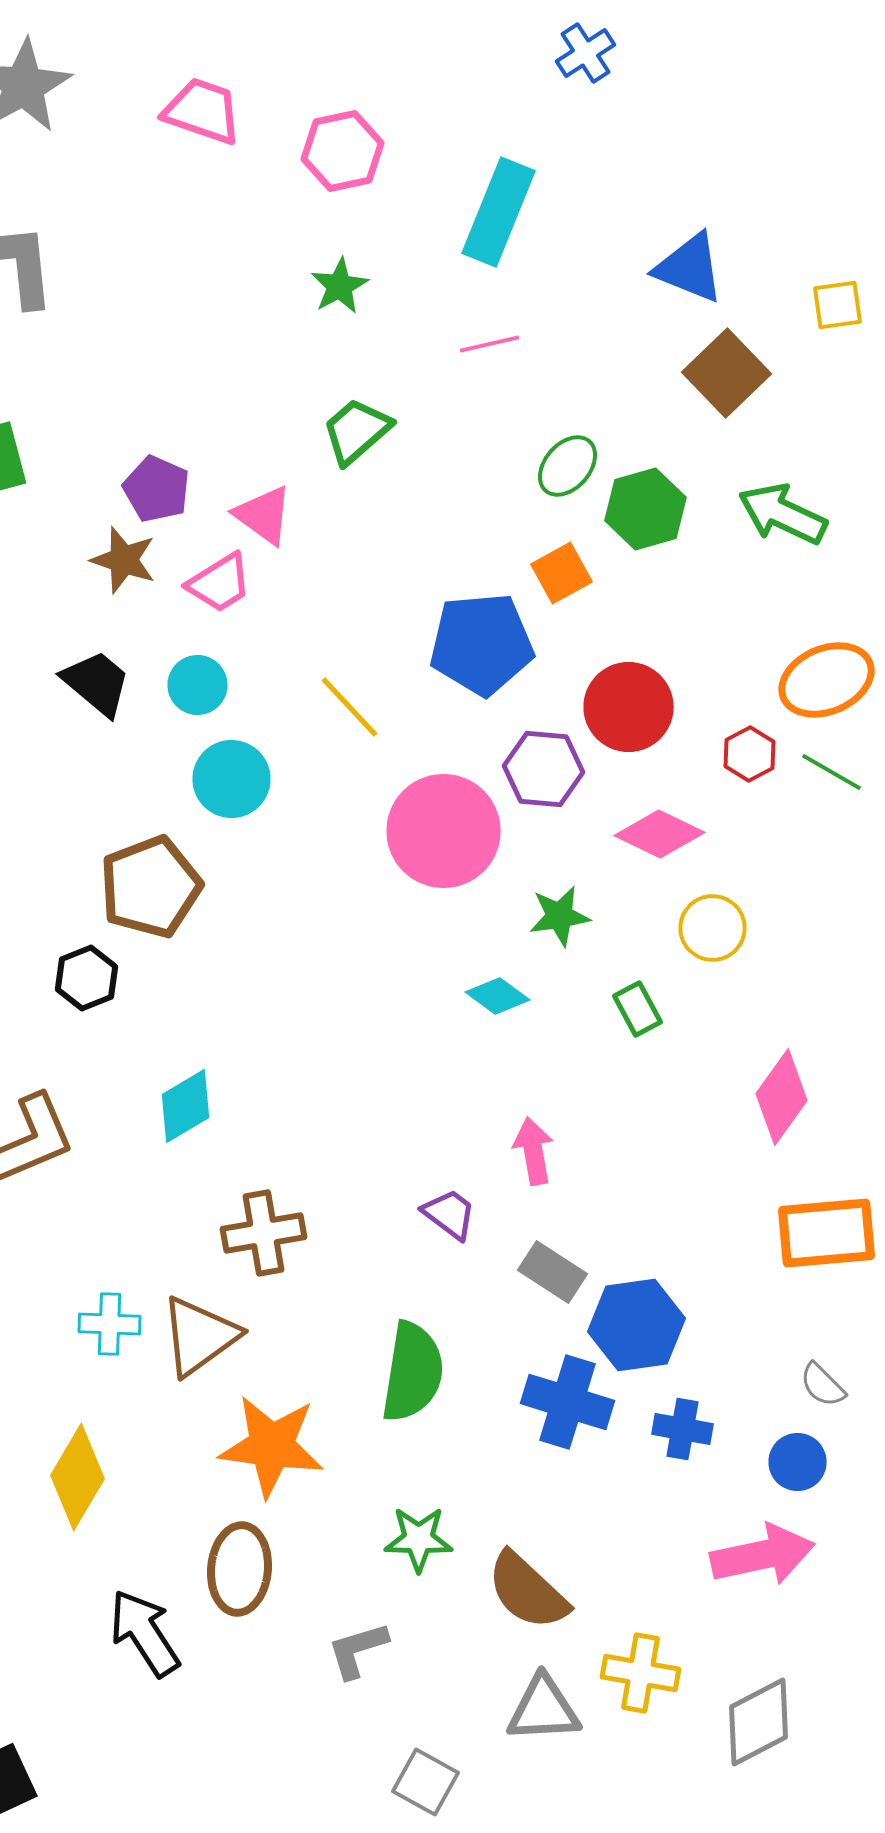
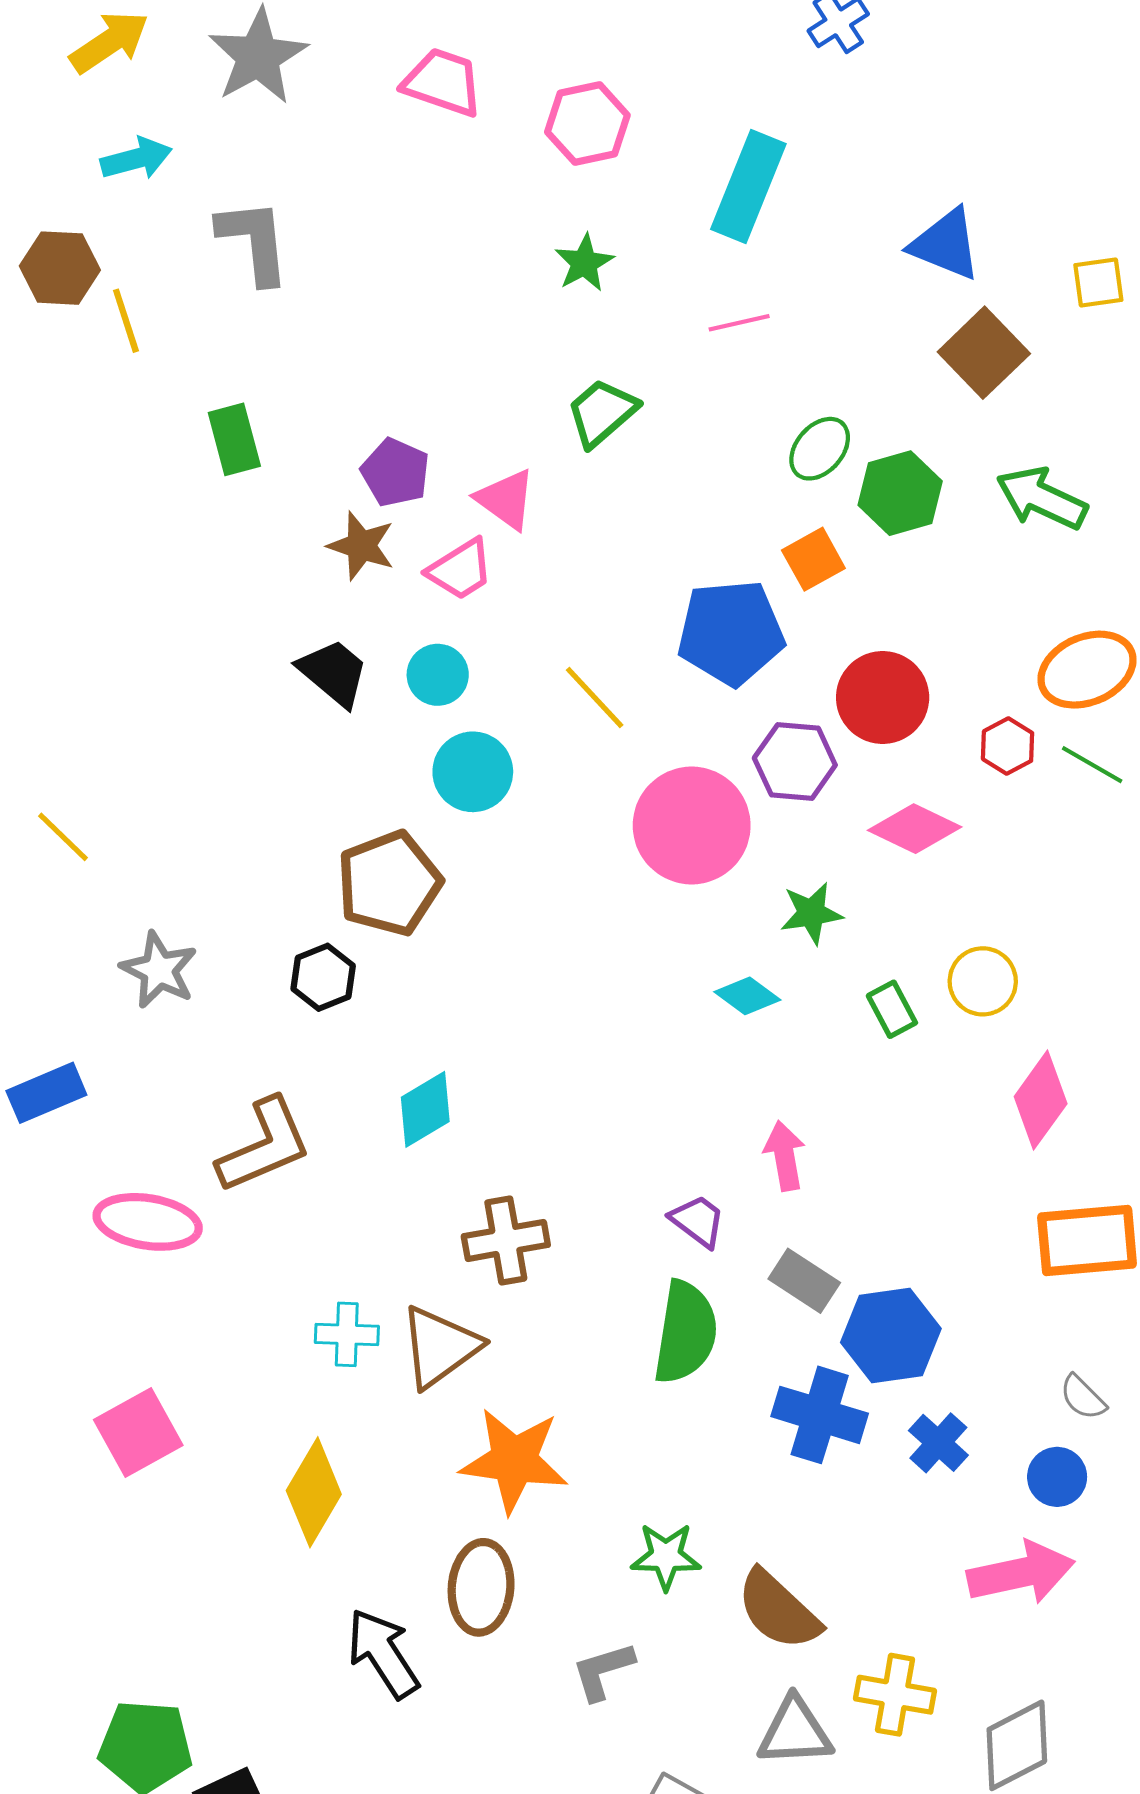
yellow circle: (712, 928) -> (983, 981), moved
green semicircle: (412, 1372) -> (685, 1332), moved
blue cross: (682, 1429) -> (938, 1443), turned 32

